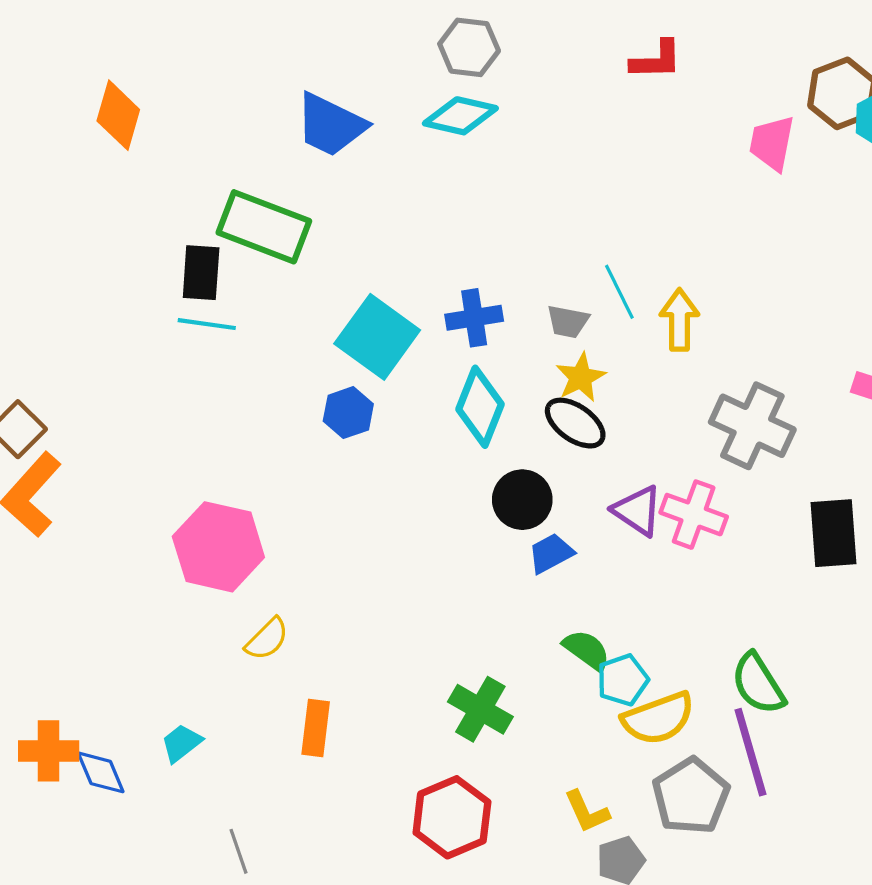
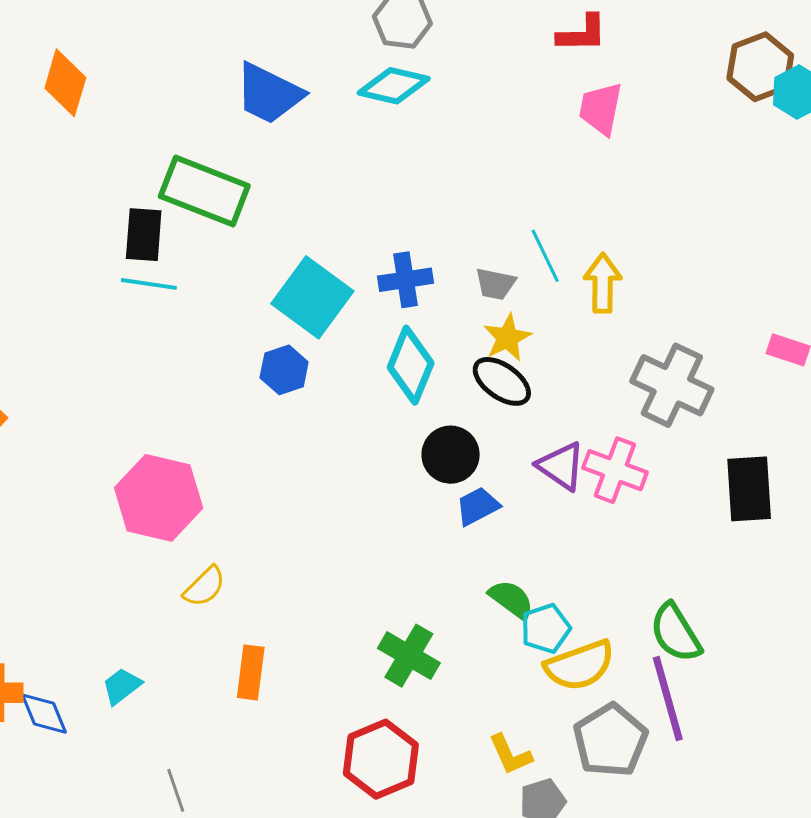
pink trapezoid: (772, 143) -> (601, 109), moved

